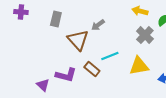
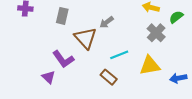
brown rectangle: (92, 69) -> (109, 77), moved
purple L-shape: (66, 75) -> (63, 59), moved, turned 40
purple triangle: (43, 85) -> (49, 77), moved

